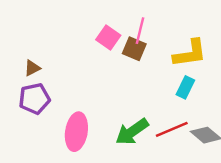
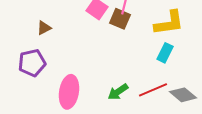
brown triangle: (32, 68) -> (44, 28), moved
green arrow: (132, 132) -> (118, 92), size x0.7

